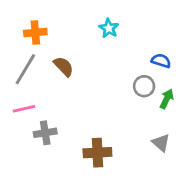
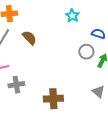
cyan star: (109, 28) -> (72, 16), moved

